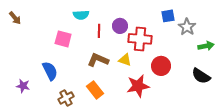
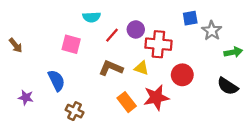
brown arrow: (15, 18) -> (16, 45), moved
red line: (99, 31) -> (112, 35), turned 40
orange rectangle: (95, 90) -> (127, 102), moved
brown cross: (66, 98) -> (75, 111), turned -35

